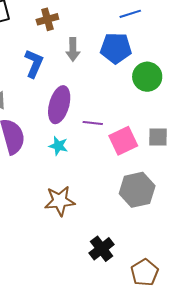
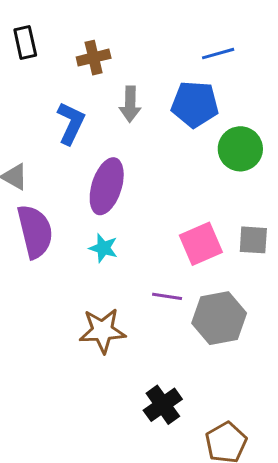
purple line: (93, 123) -> (167, 296), moved

